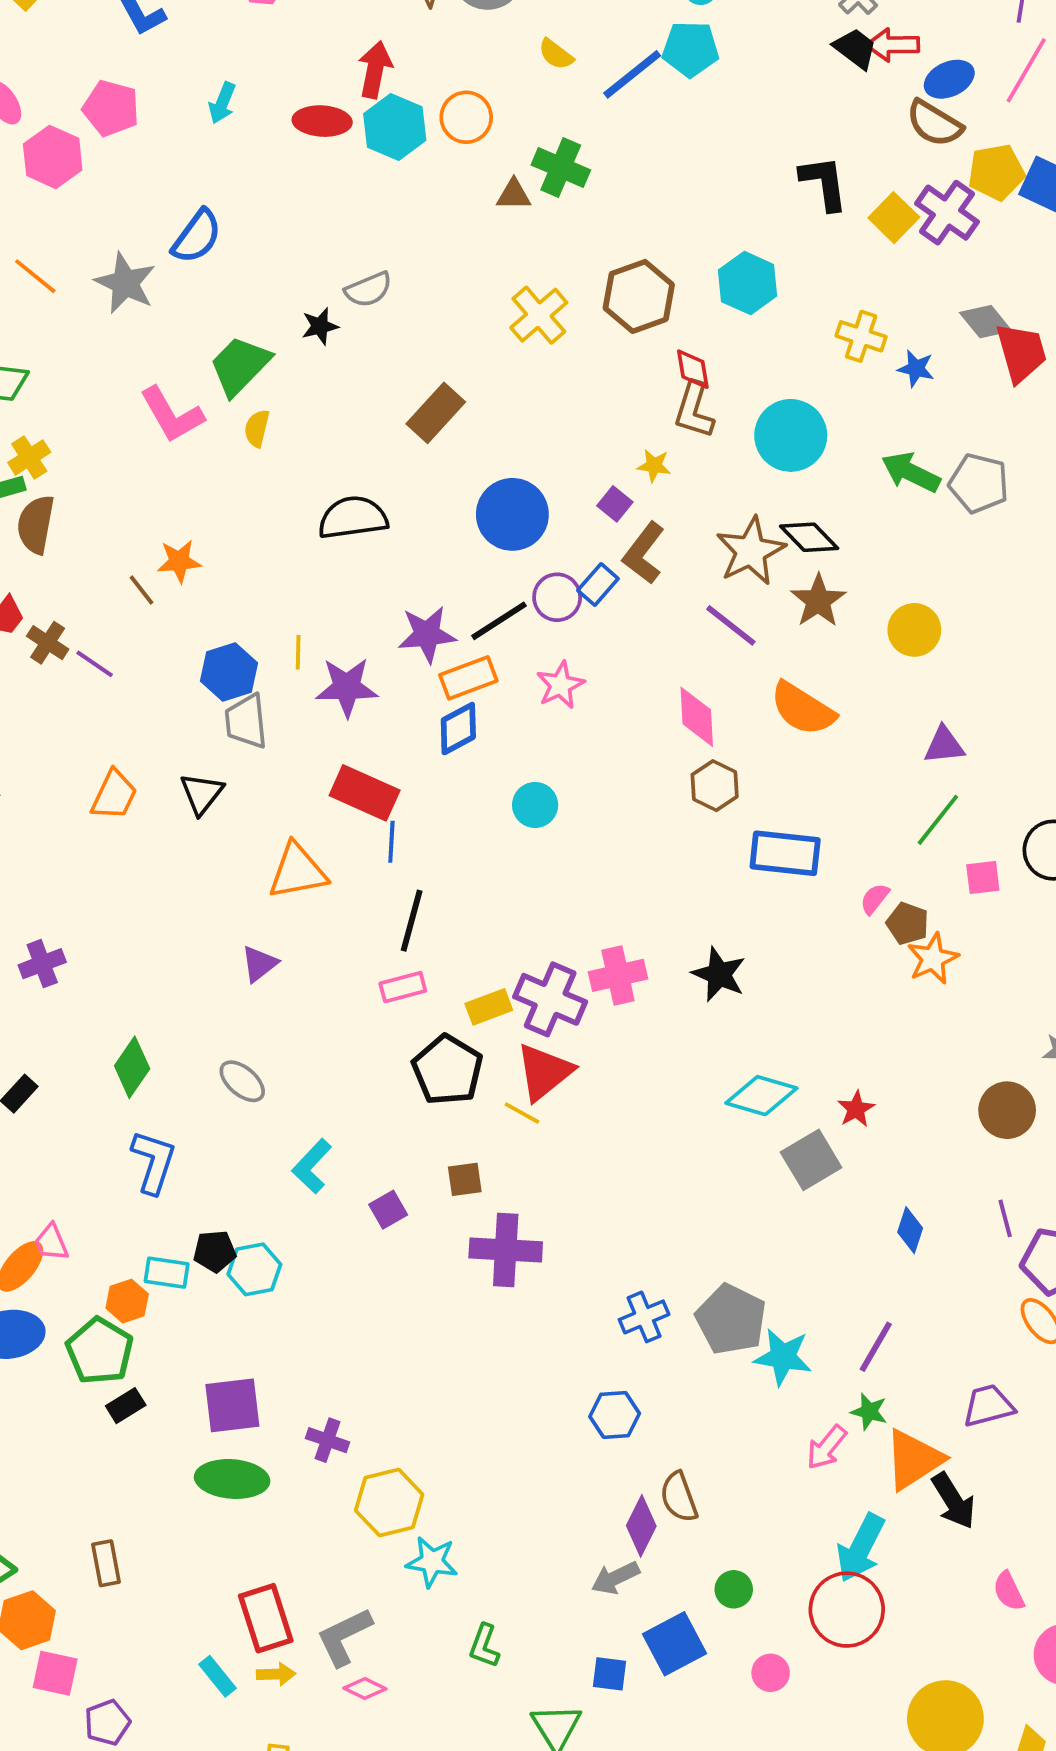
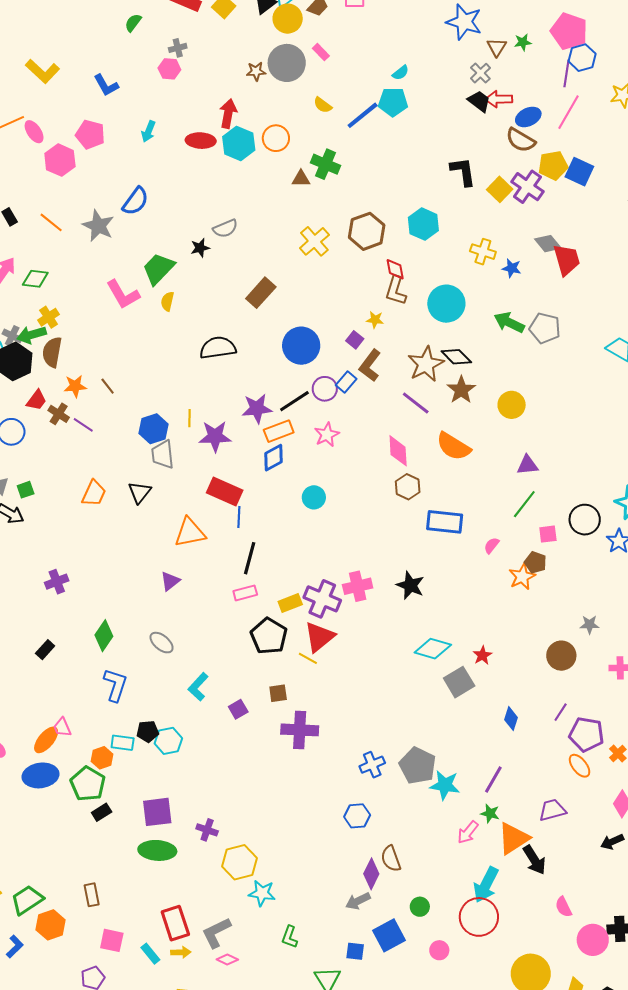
orange star: (179, 561) -> (75, 386), moved
brown pentagon: (907, 923) -> (535, 562), moved
purple line: (1005, 1218) -> (561, 712), turned 48
pink square: (55, 1673) -> (112, 940), moved

